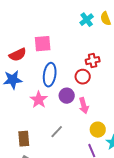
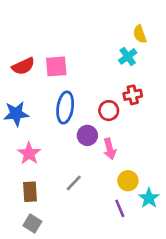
cyan cross: (87, 20) -> (128, 56), moved
red semicircle: (18, 55) -> (23, 66), moved
red cross: (93, 61) -> (133, 95), moved
pink star: (39, 100) -> (29, 153), moved

